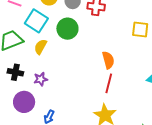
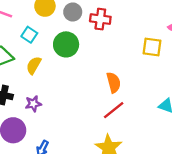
cyan square: (36, 21) -> (29, 35), size x0.6
red line: (109, 83) -> (114, 110), turned 36

